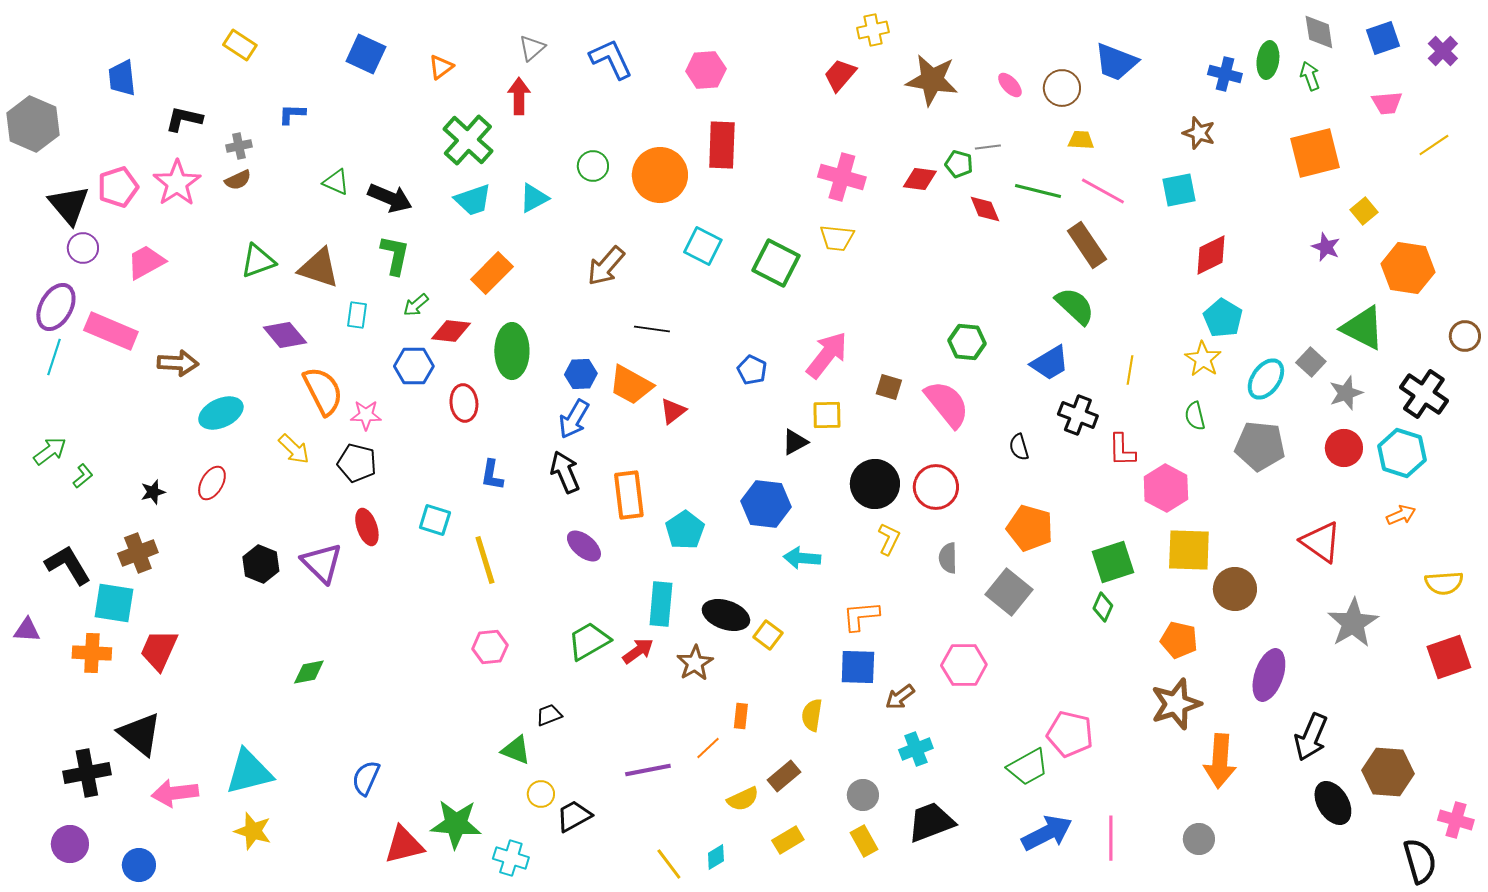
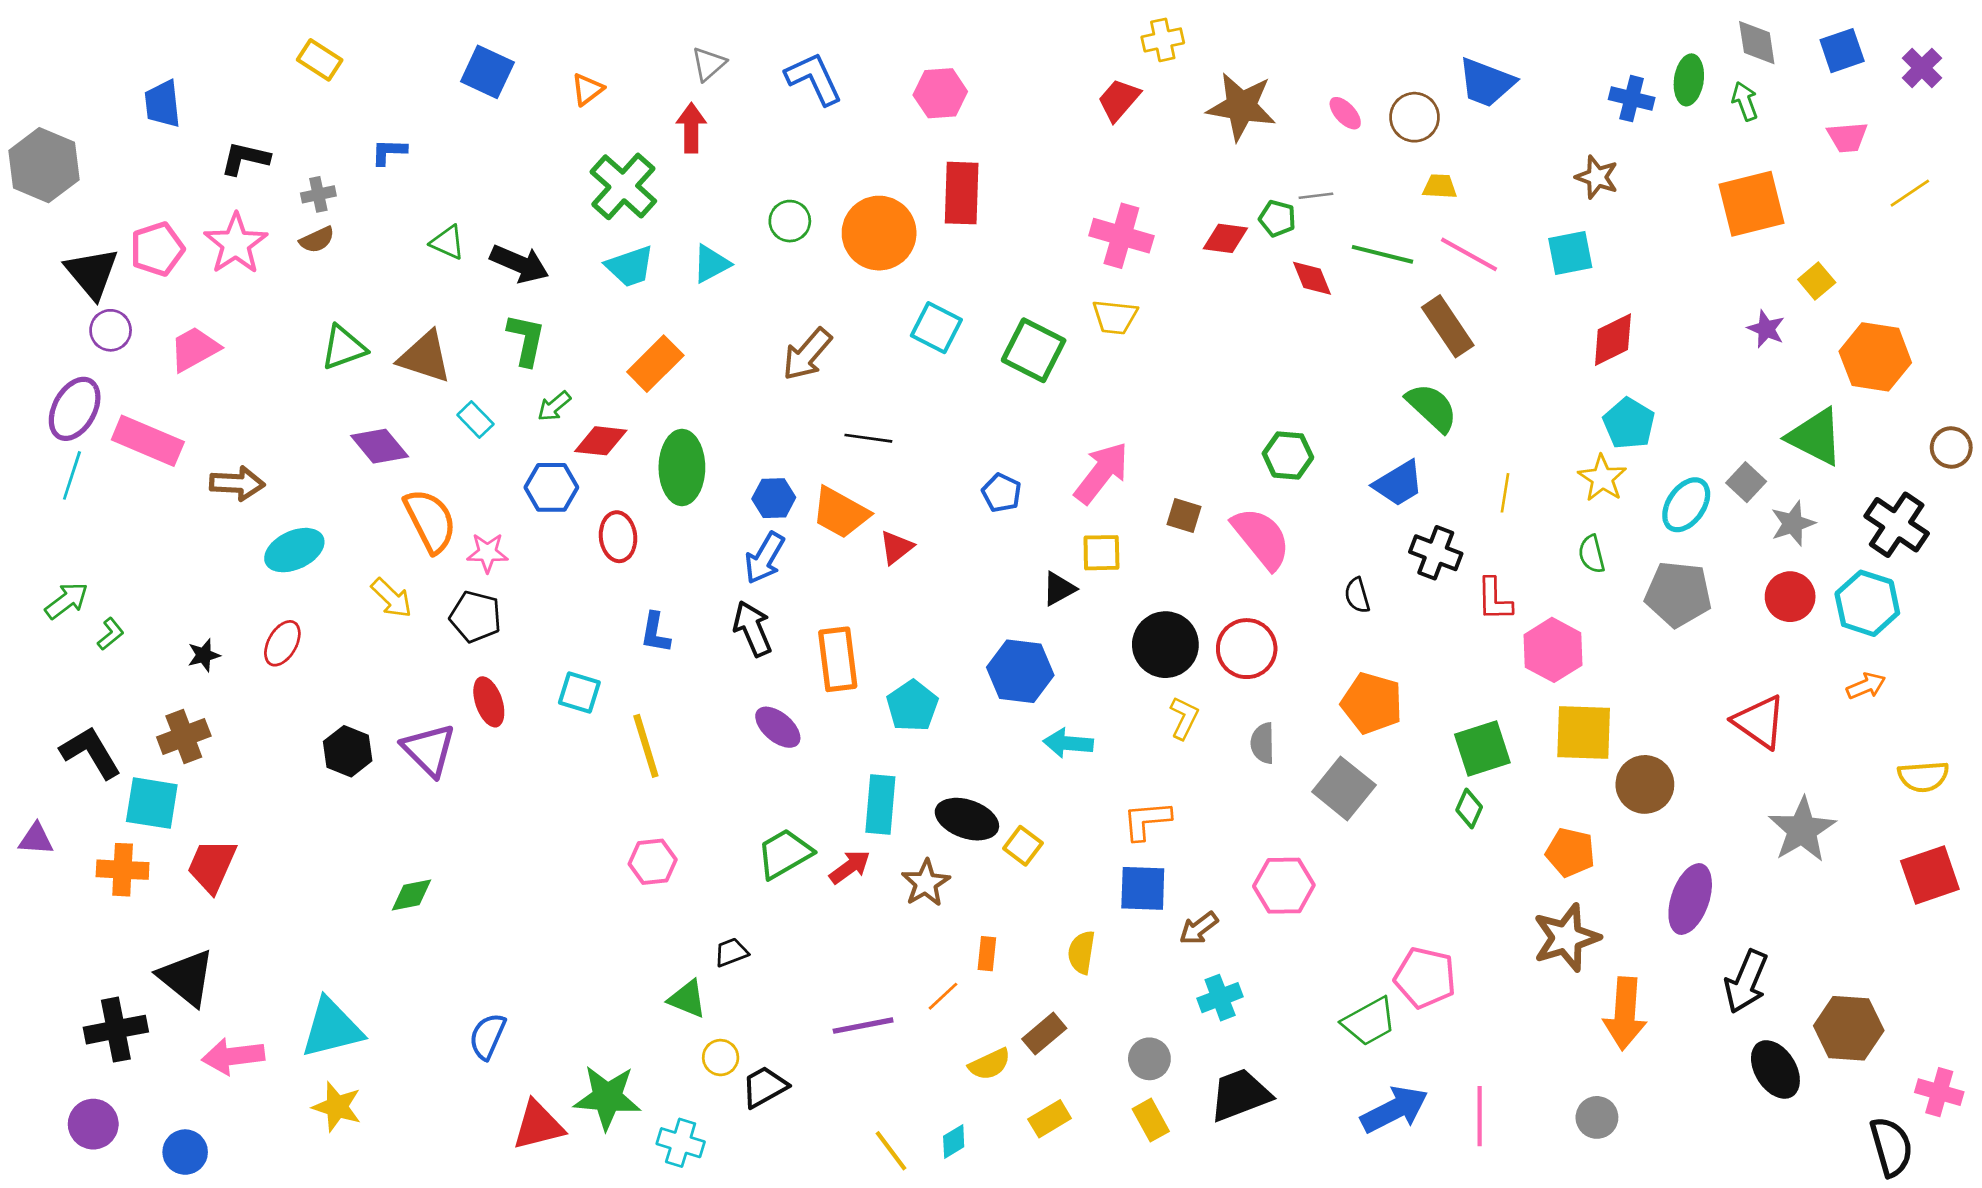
cyan rectangle: (357, 315) -> (475, 420), turned -52

